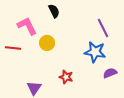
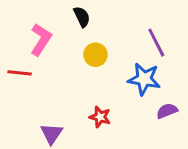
pink L-shape: (27, 26) -> (41, 39), turned 60
yellow circle: (47, 43) -> (96, 55), moved

